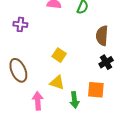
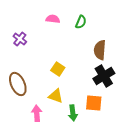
purple cross: (20, 24) -> (20, 39), turned 32
black cross: (106, 62) -> (104, 76), size x1.5

